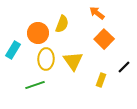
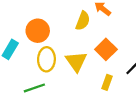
yellow semicircle: (62, 24) -> (83, 21), moved
orange square: (104, 39) -> (106, 49), moved

